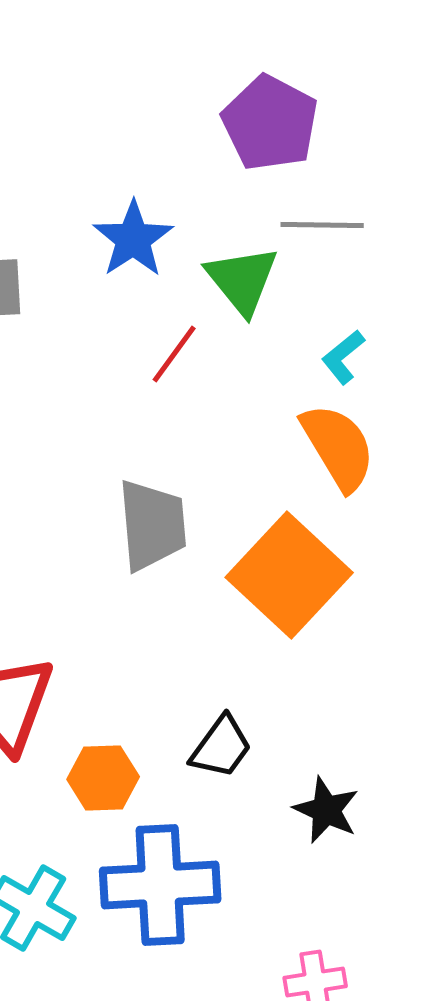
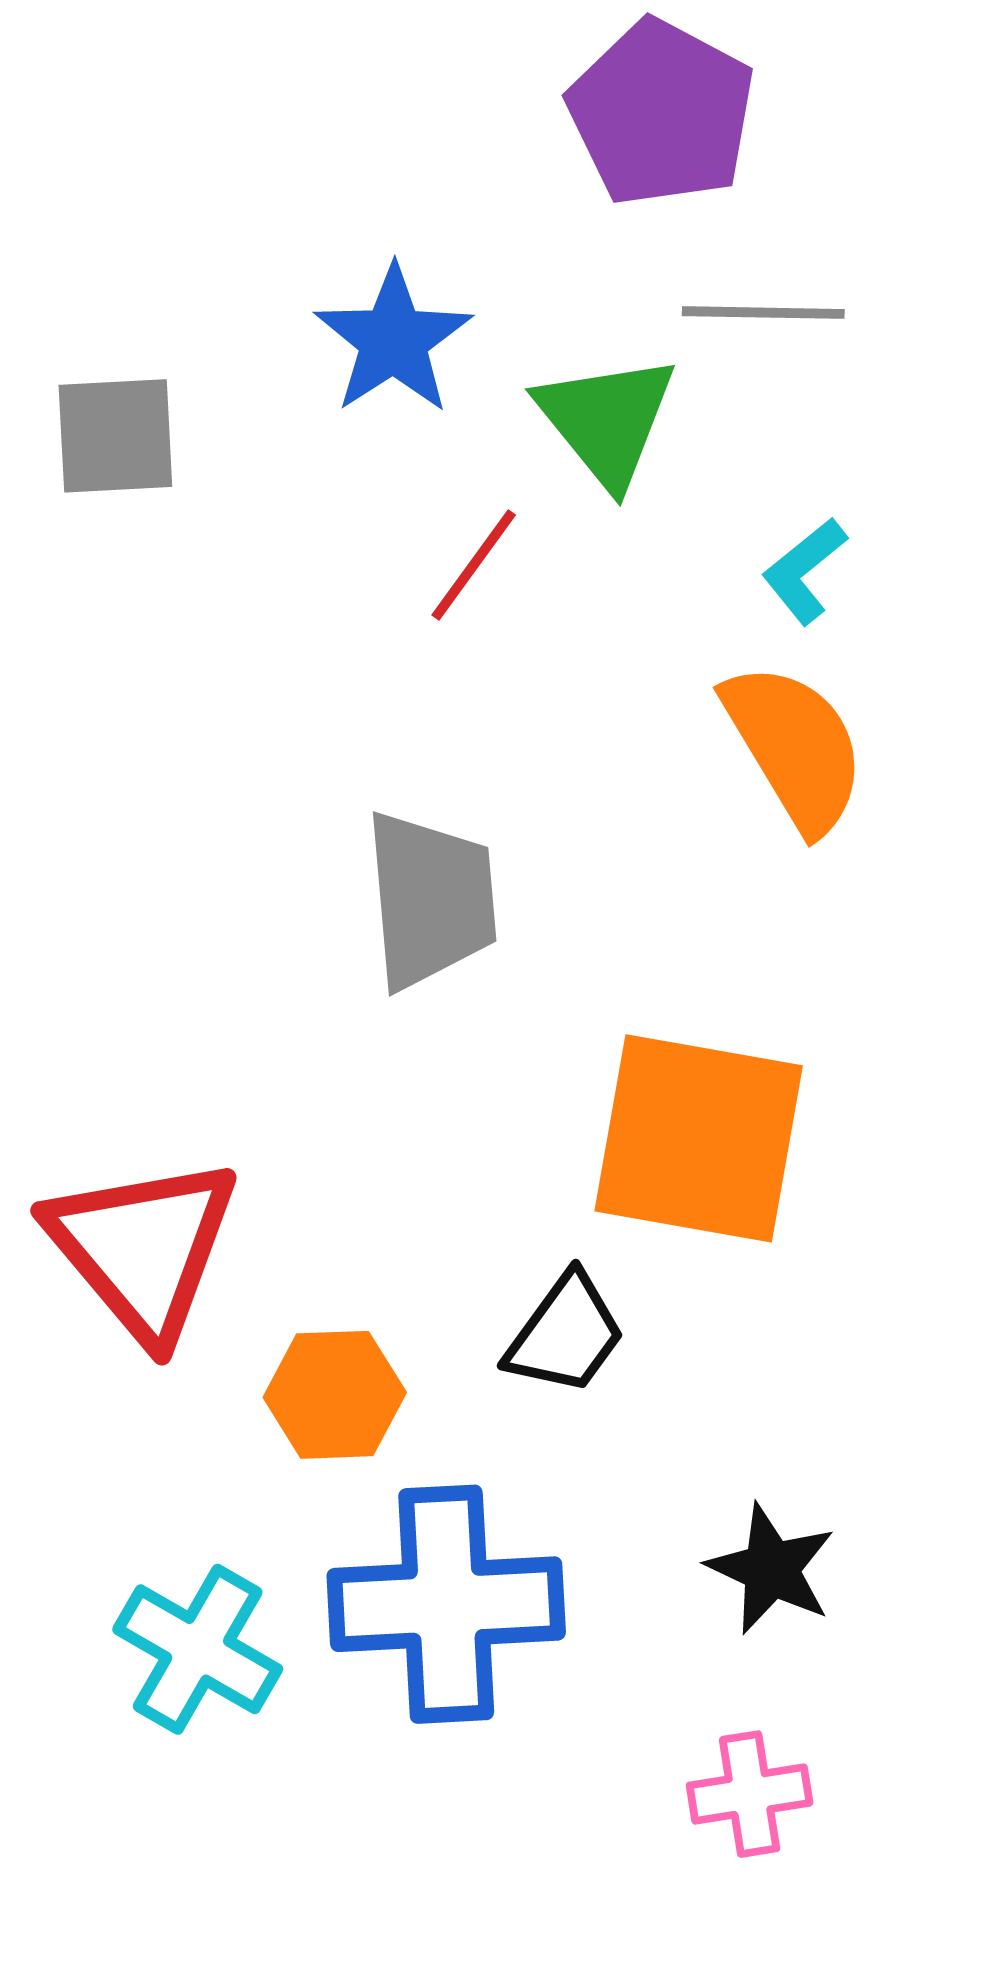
orange square: (289, 575) -> (699, 1138), moved, turned -33
black star: (326, 810) -> (771, 1569), moved

